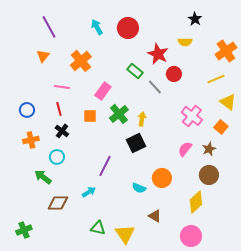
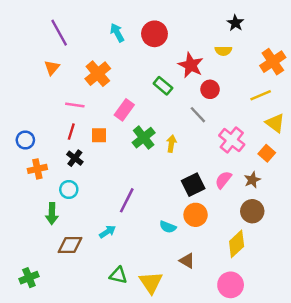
gray line: (155, 87) -> (198, 115), moved
red line: (59, 109) -> (71, 132), turned 32
blue circle: (27, 110) -> (25, 140), moved
orange square: (90, 116) -> (99, 135), moved
black square: (136, 143) -> (193, 185), moved
green arrow: (43, 177) -> (52, 214), turned -126

